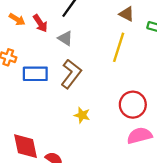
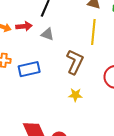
red arrow: (40, 23) -> (24, 26), turned -49
brown L-shape: (71, 74) -> (75, 62), moved

